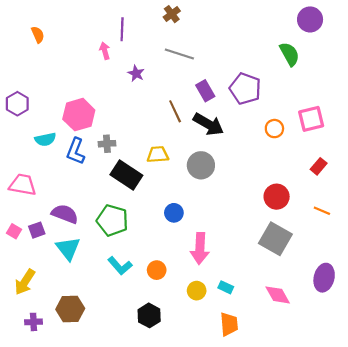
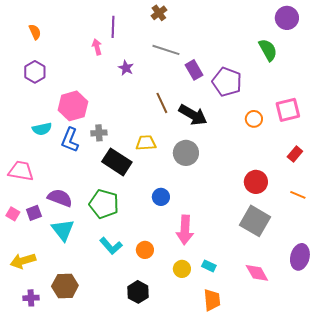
purple rectangle: (205, 91) -> (194, 70), moved
purple hexagon: (17, 104) -> (35, 72), moved
yellow arrow: (25, 282) -> (23, 261), turned 40

